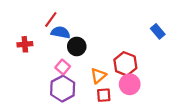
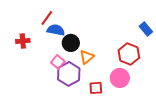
red hexagon: (125, 64) -> (129, 54), moved
orange triangle: (98, 76) -> (87, 57), moved
purple hexagon: (63, 89) -> (69, 74), moved

